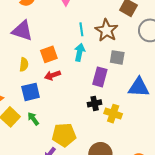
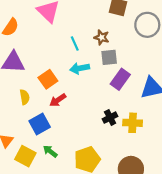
brown star: (106, 30) -> (102, 37), size x0.6
cyan arrow: (80, 52) -> (80, 68), turned -96
gray square: (117, 57) -> (109, 57), moved
purple rectangle: (100, 77) -> (120, 79), moved, turned 36

